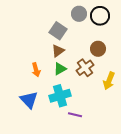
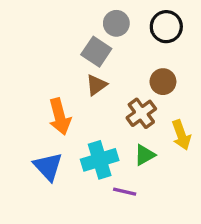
gray circle: (79, 14) -> (116, 23), moved
green triangle: (60, 69) -> (145, 155), moved
orange arrow: (36, 70) -> (60, 117), size x1.5
yellow arrow: (109, 81) -> (181, 135), turned -42

